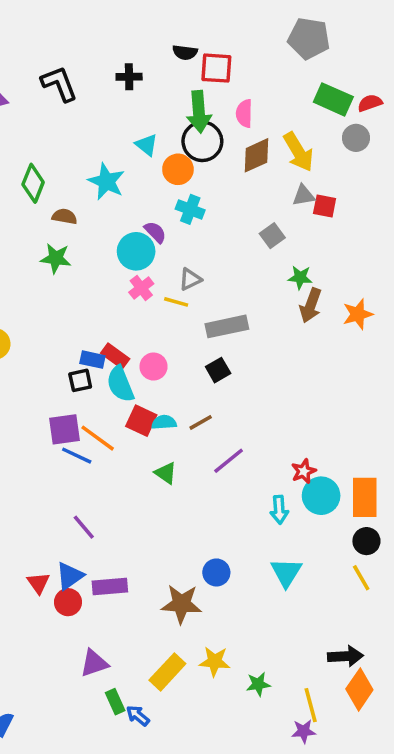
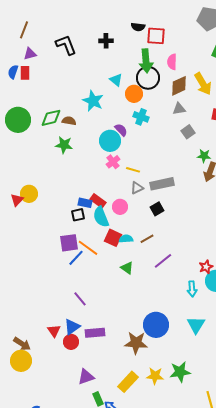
green diamond: (33, 183) -> (51, 118), moved, turned 55
gray triangle: (304, 195) -> (179, 109), moved
gray triangle: (190, 279) -> (137, 188), moved
blue line: (77, 456) -> (76, 258), turned -72
blue circle: (216, 572) -> (156, 325), size x1.6
green star: (258, 684) -> (180, 372), moved, size x1.5

